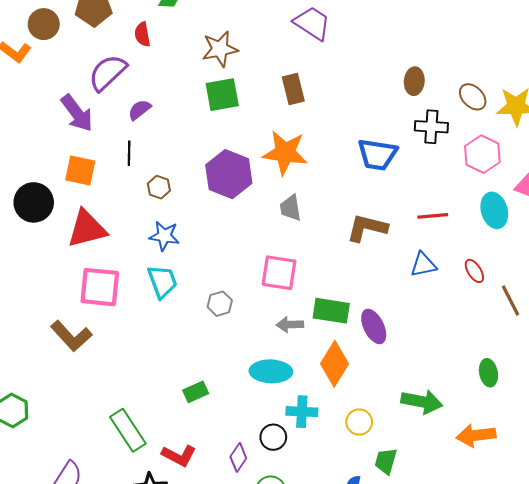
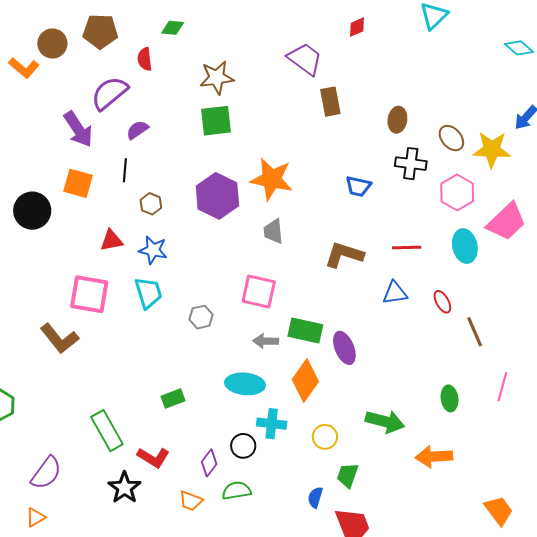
brown rectangle: (293, 89) -> (330, 102), moved
blue trapezoid: (377, 155) -> (358, 186), size x0.7
red triangle: (87, 229) -> (112, 240), moved, size x0.6

